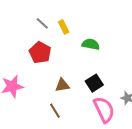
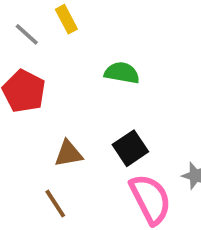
yellow rectangle: (64, 27) -> (66, 19), moved

